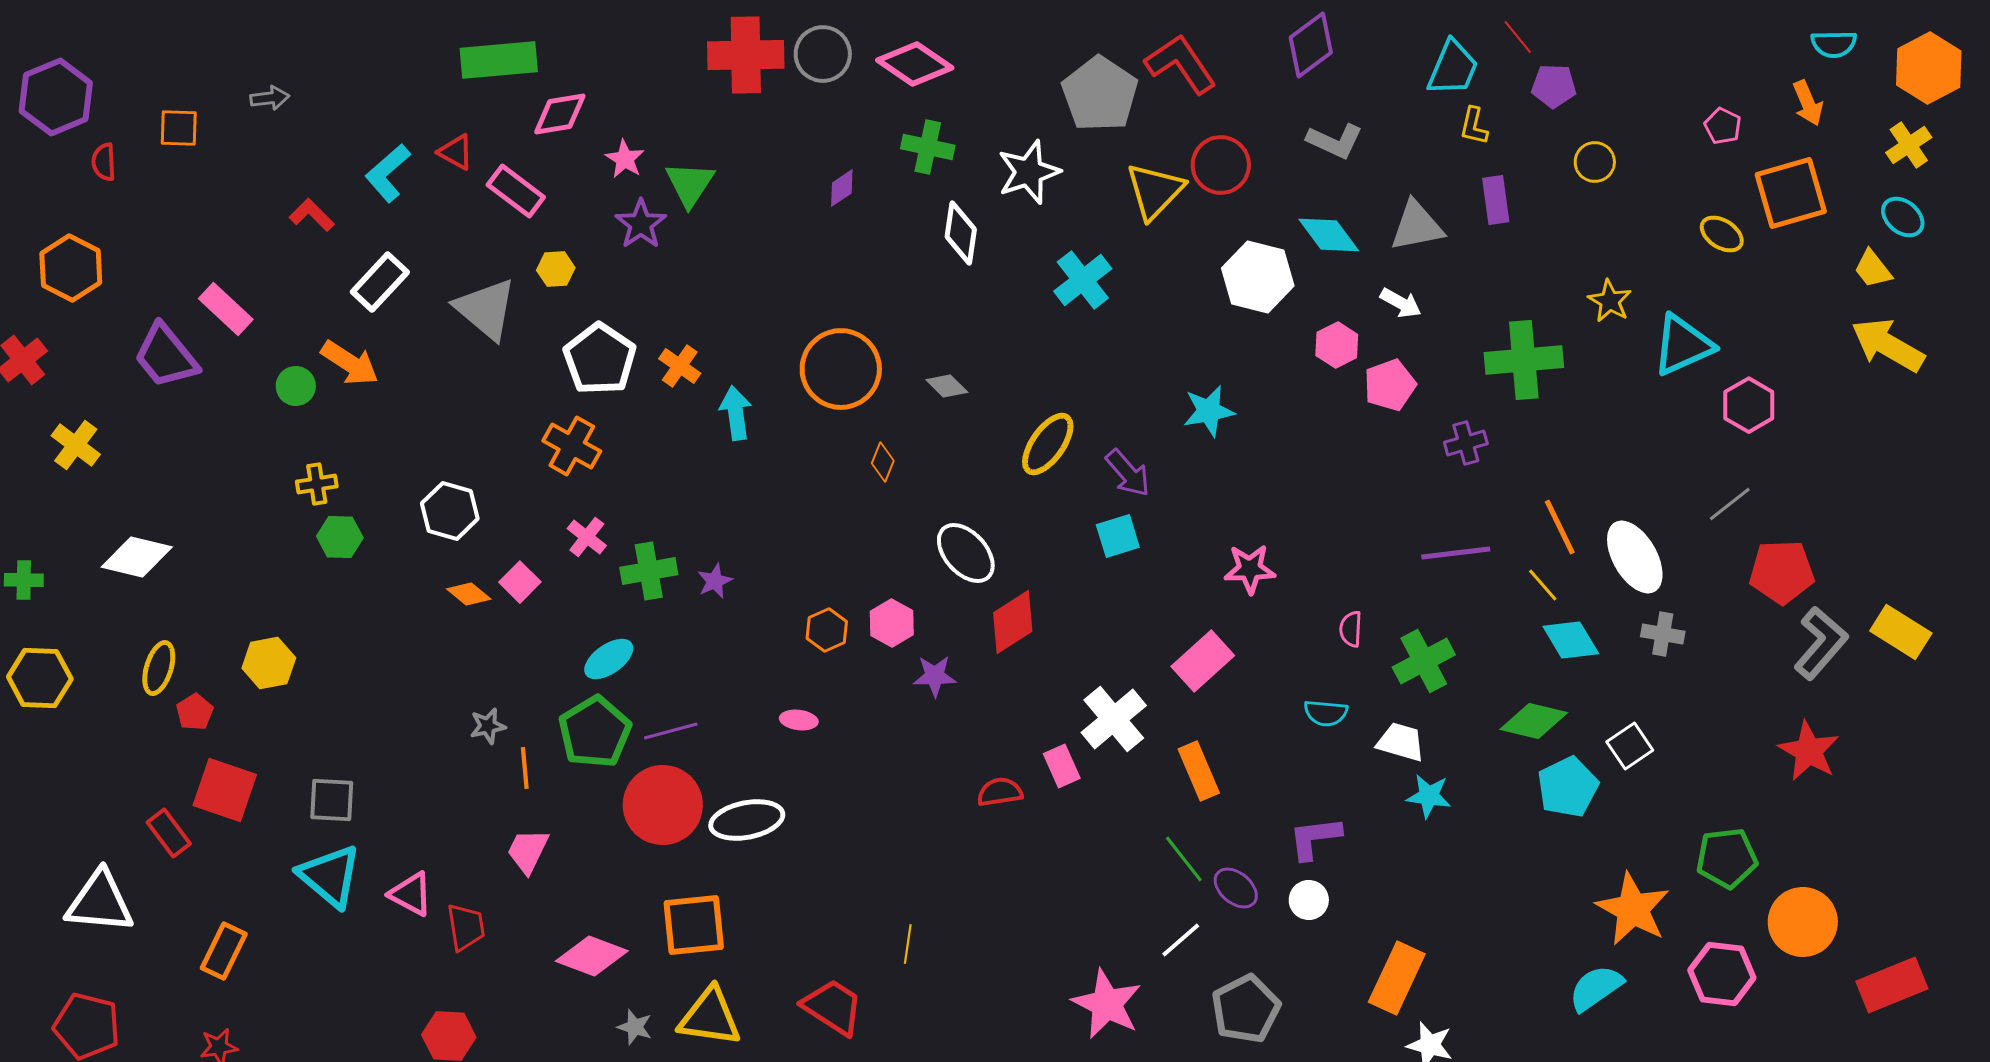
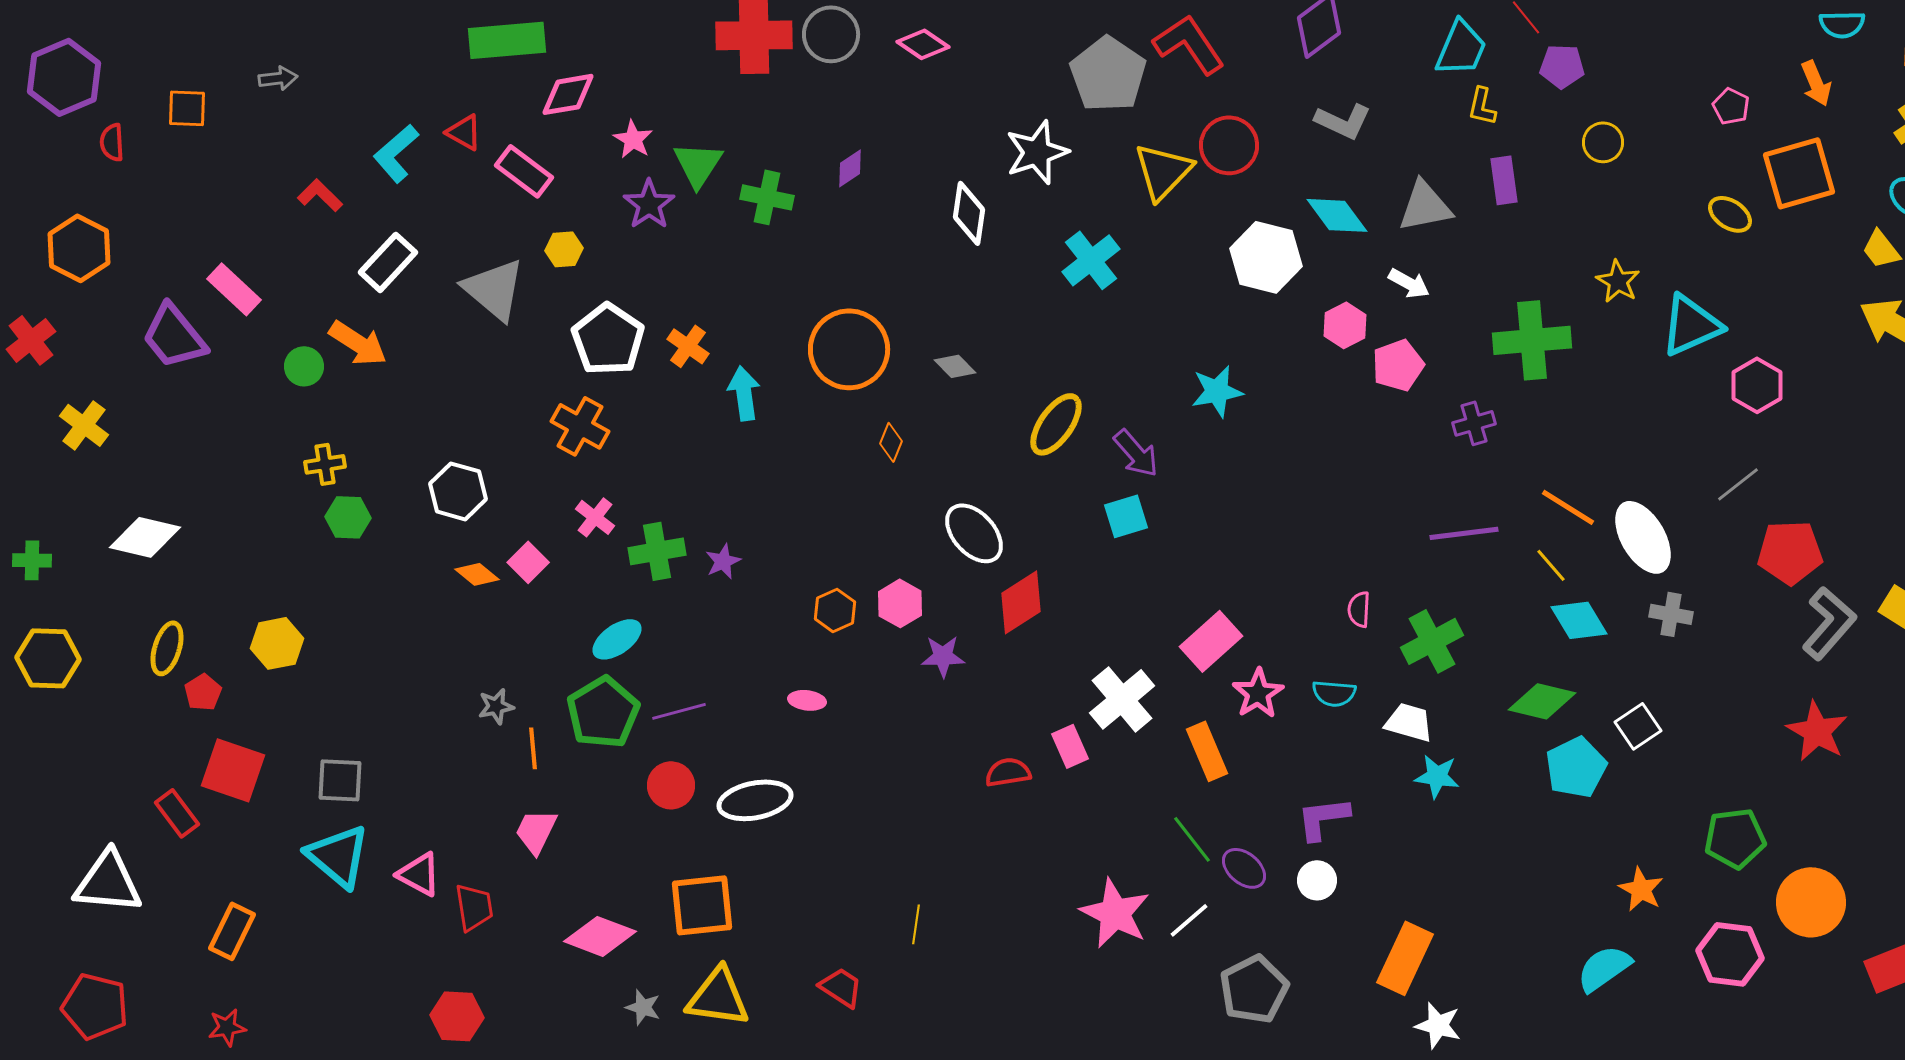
pink diamond: (915, 64) -> (923, 44), size x0.7
green cross: (928, 147) -> (767, 197), moved
orange line: (1560, 527) -> (1568, 507), turned -32
pink star: (1250, 569) -> (1258, 693), moved, turned -30
red circle: (663, 805) -> (671, 785), size x0.6
orange star: (1633, 909) -> (1641, 889), size x0.6
pink star: (1107, 1004) -> (1115, 913), moved
red trapezoid: (833, 1007) -> (841, 987), size x0.7

